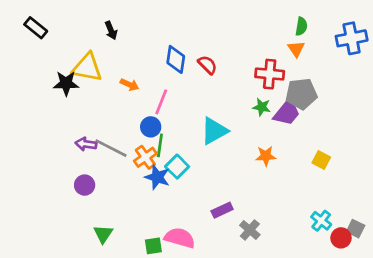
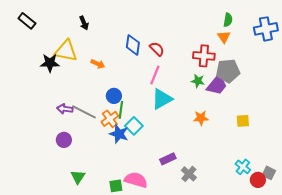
pink line: (161, 102) -> (155, 75), moved
yellow square: (321, 160) -> (243, 121), turned -32

